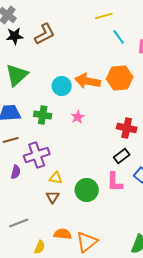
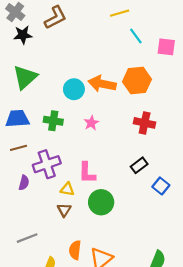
brown L-shape: (45, 34) -> (55, 17), moved
red cross: (127, 128) -> (145, 123), moved
pink L-shape: (115, 182) -> (87, 173), moved
orange semicircle: (63, 234) -> (75, 250), turned -90

